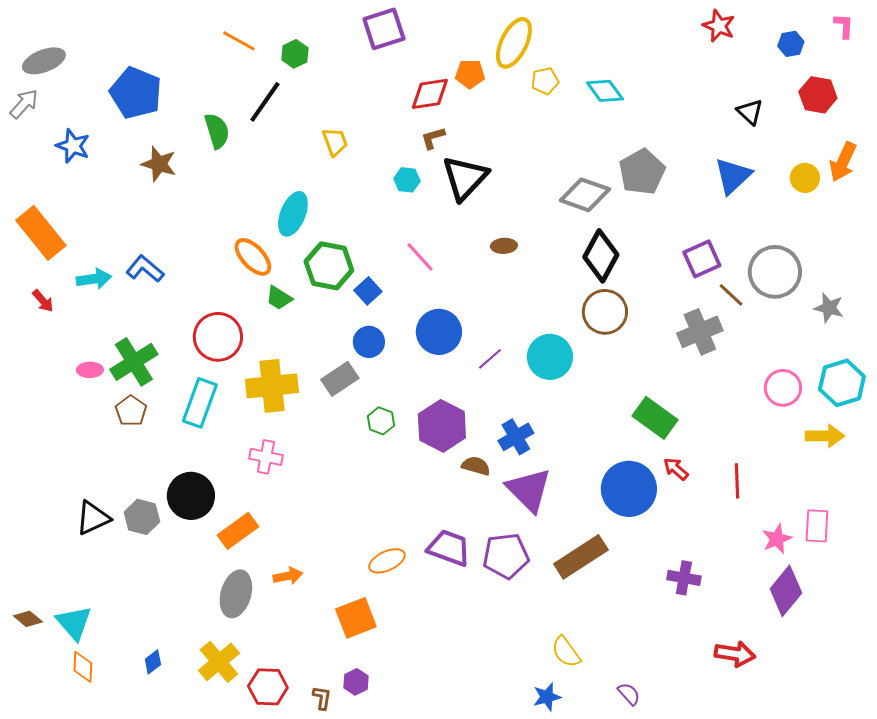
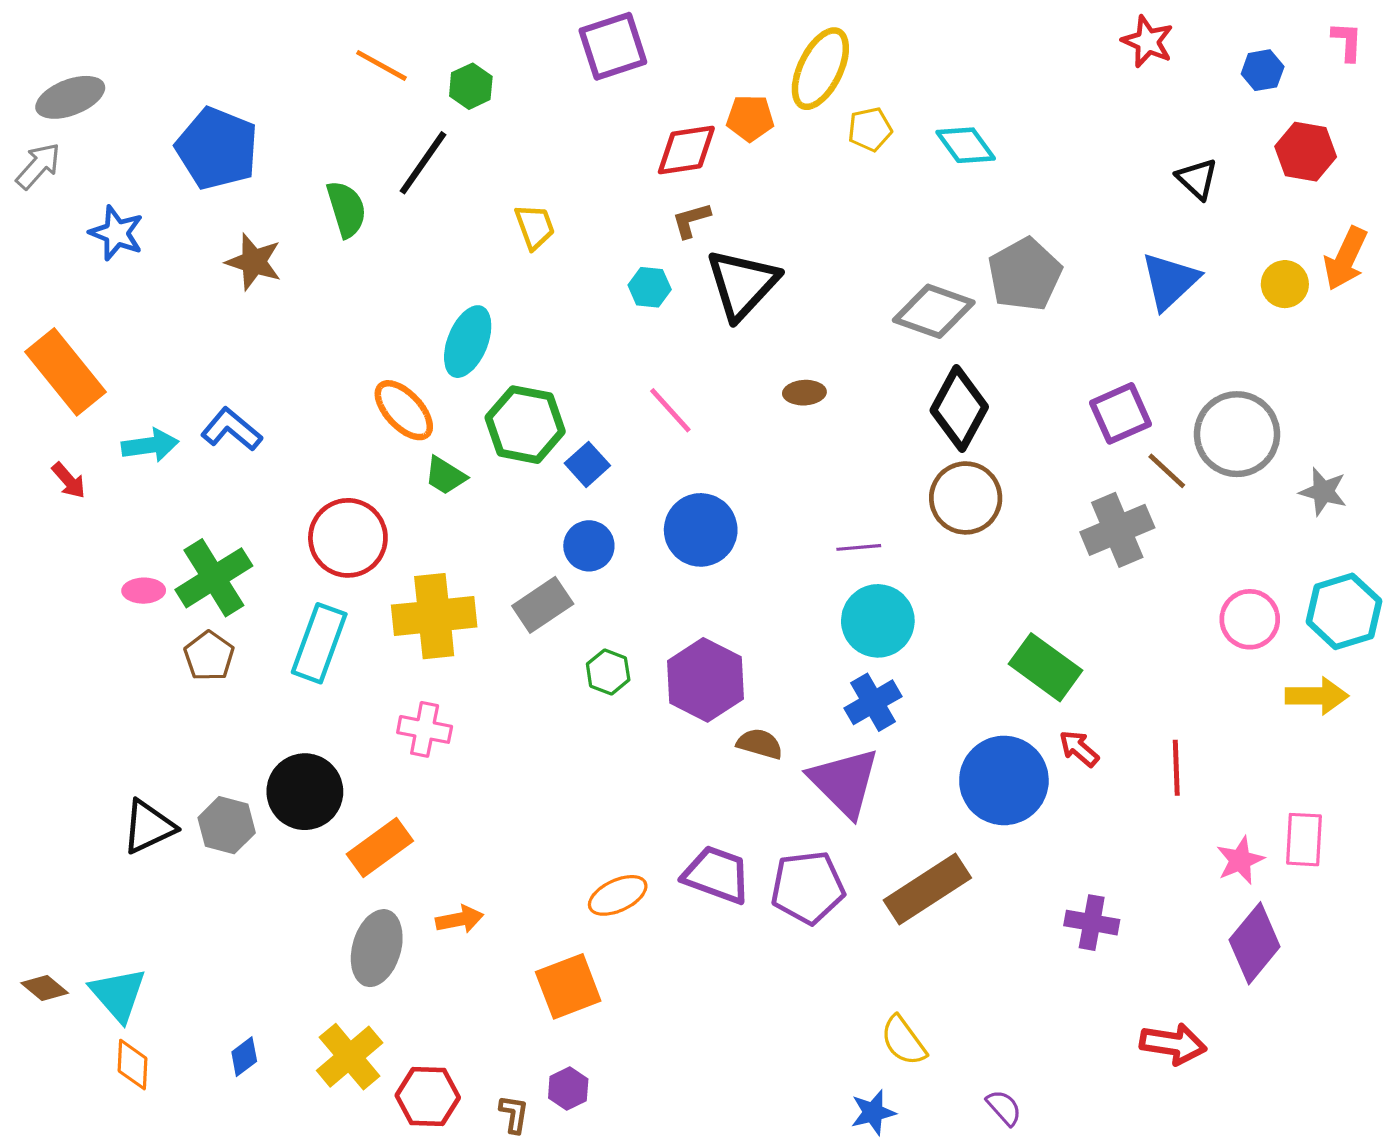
cyan circle: (550, 357) -> (878, 621), moved
purple line: (490, 359) -> (859, 547), moved, turned 36
blue cross: (516, 437) -> (873, 702), moved

